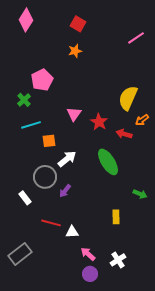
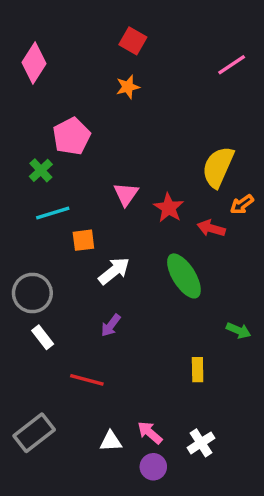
pink diamond: (26, 20) -> (34, 63), moved
gray circle: (45, 177) -> (32, 293), moved
white triangle: (72, 232) -> (111, 441), moved

